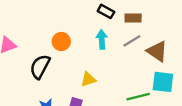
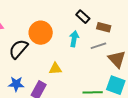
orange circle: (61, 42) -> (41, 33), size x1.5

